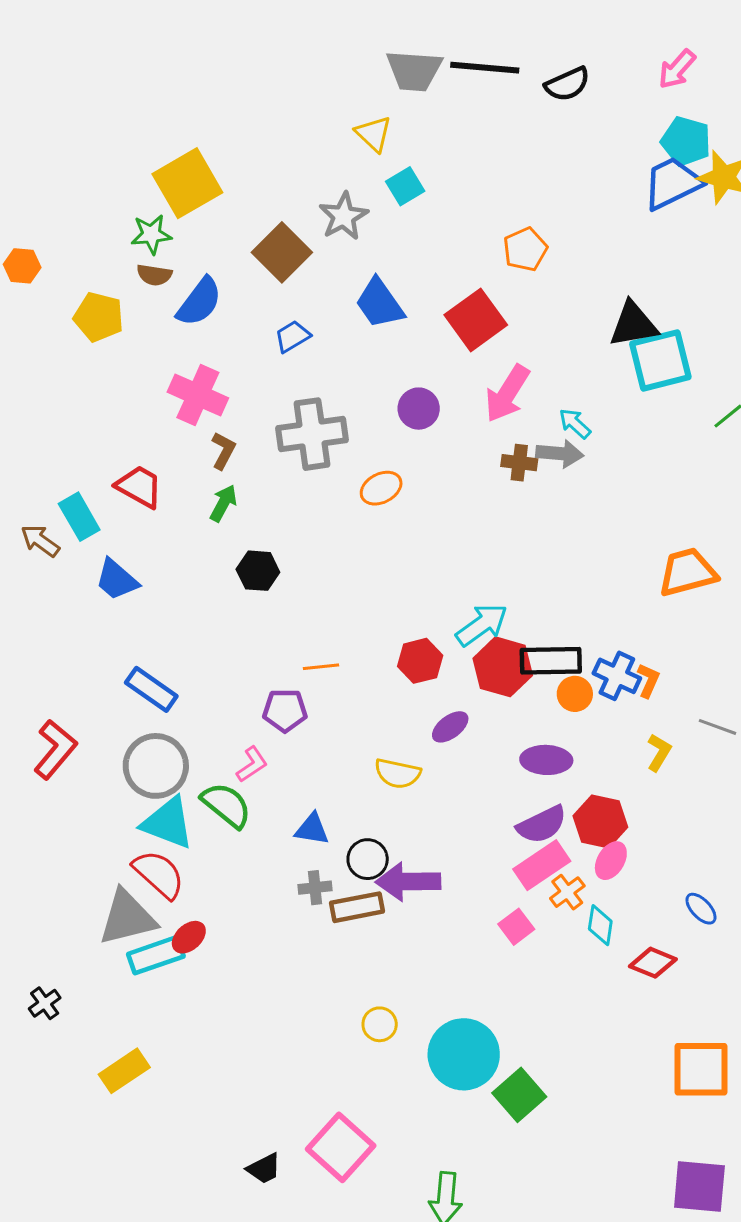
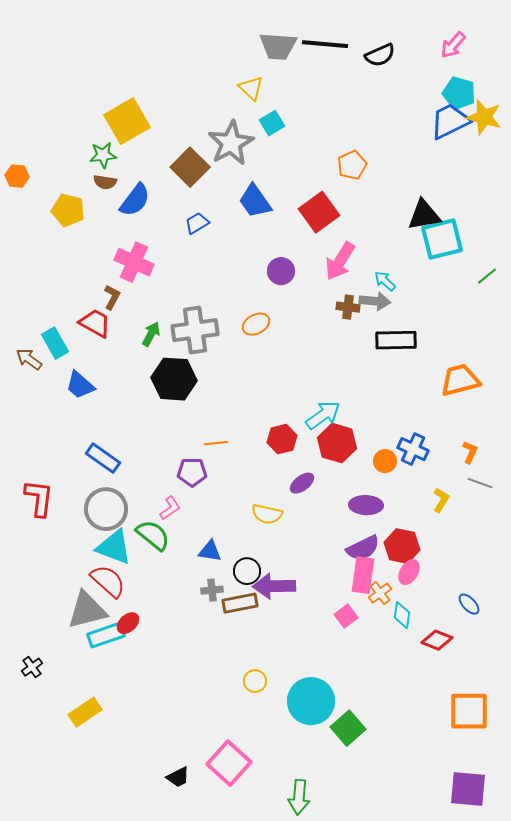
gray star: (344, 216) -> (231, 143), size x1.4
gray cross: (312, 434) -> (195, 330), moved
brown L-shape: (223, 451) -> (112, 297), moved
black hexagon: (258, 571) -> (174, 379), size x1.6
black rectangle: (551, 661) -> (396, 340), moved
orange L-shape: (648, 680) -> (470, 452), moved
red L-shape: (55, 749) -> (39, 498), turned -33
pink rectangle: (542, 865) -> (363, 575), turned -48

